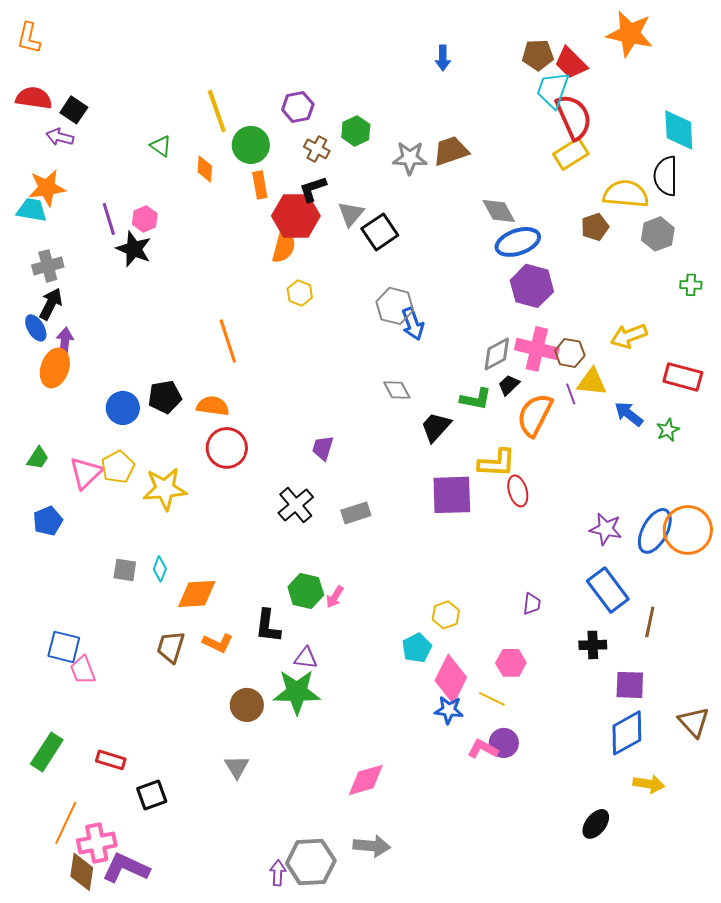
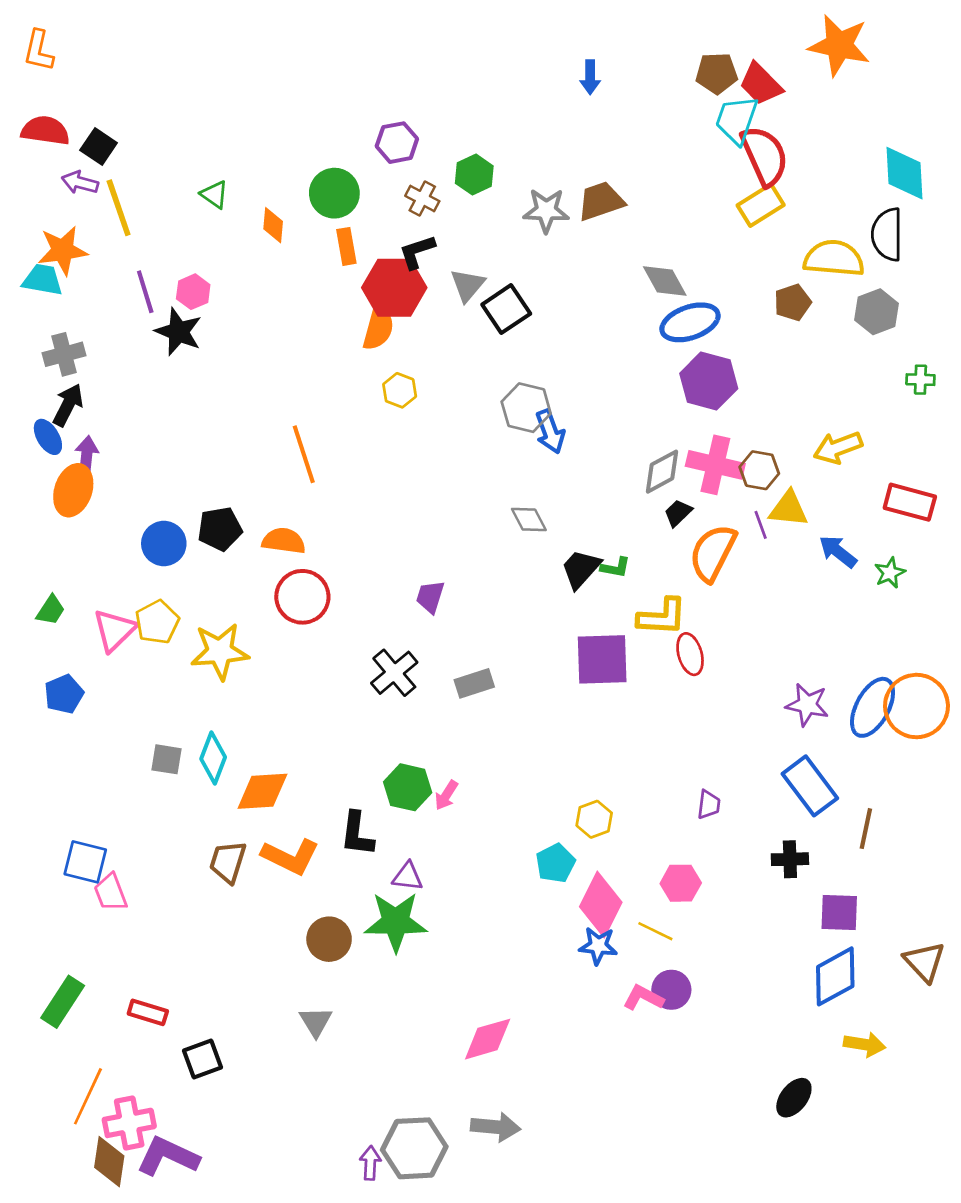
yellow line: (217, 111) -> (119, 208), moved
green L-shape: (476, 399) -> (615, 567), moved, size x0.7
cyan diamond: (160, 569) -> (213, 758), size x1.5
orange L-shape: (218, 643) -> (290, 857), size x1.4

